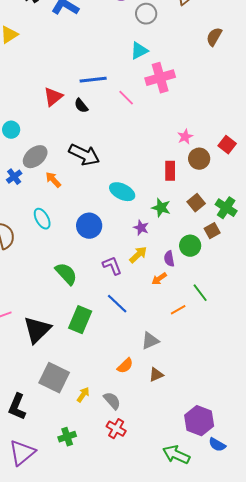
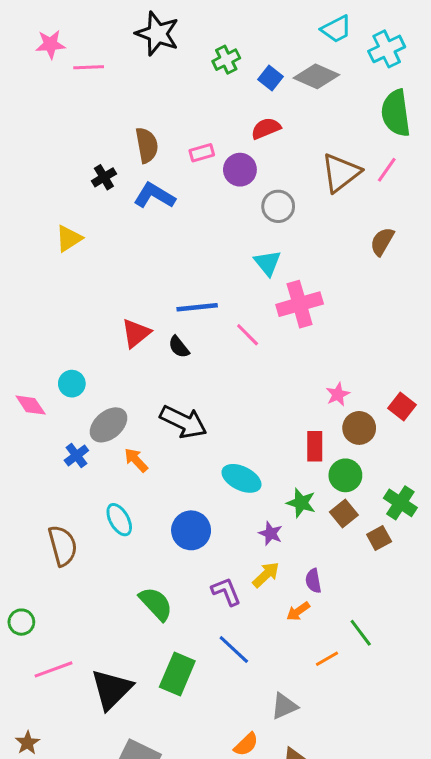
cyan triangle: (139, 51) -> (267, 263), turned -42
brown square: (196, 203) -> (344, 514), moved
green circle: (190, 246) -> (345, 475), moved

